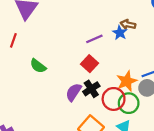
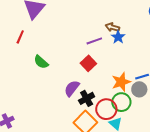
brown arrow: (128, 24) -> (112, 27), moved
black cross: (91, 89) -> (87, 98), moved
red circle: (114, 99) -> (106, 109), moved

